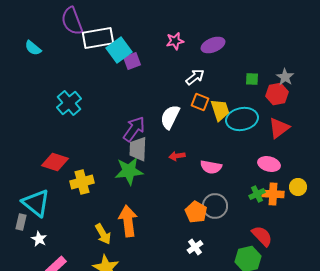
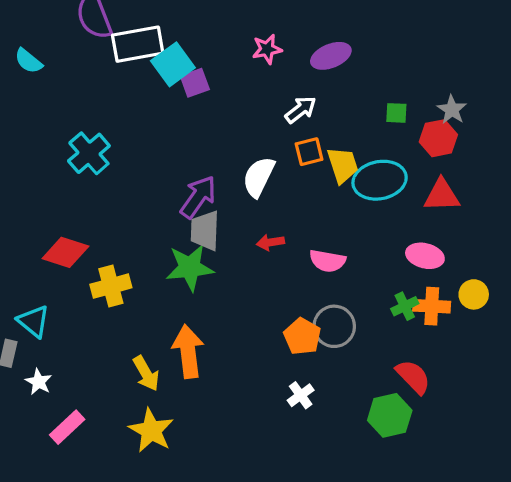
orange square: (200, 102) -> (309, 152), turned -36
red triangle: (279, 128) -> (442, 195), turned 35
cyan triangle: (36, 203) -> (34, 321), size x0.7

